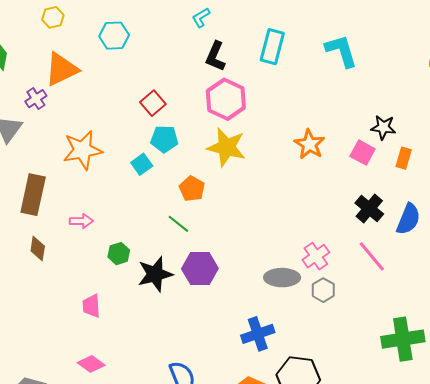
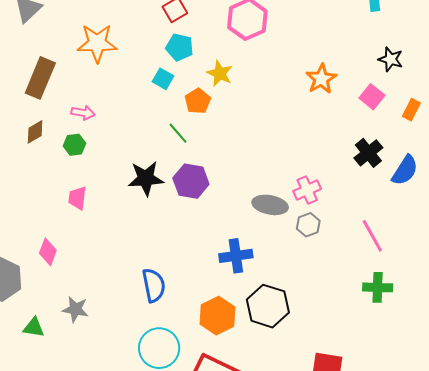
black star: (383, 127) -> (391, 59), moved
yellow star: (226, 147) -> (220, 73), moved, size x0.7
cyan square: (142, 164) -> (163, 79), moved, turned -35
brown diamond: (38, 249) -> (35, 132), turned 40
green hexagon: (119, 254) -> (74, 145), moved
pink line: (372, 256) -> (372, 236), moved
green cross: (403, 339) -> (378, 287), size x0.7
pink diamond: (91, 364) -> (48, 252), moved, turned 64

